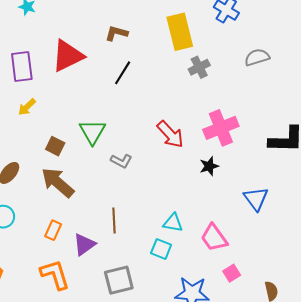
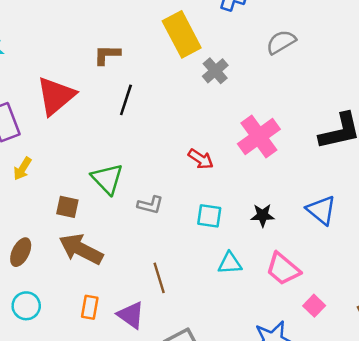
red arrow: (170, 134) -> (201, 159), size x0.7
black star: (209, 166) -> (263, 215), moved, turned 30
purple triangle: (84, 244) -> (131, 315), turned -35
cyan square: (161, 249) -> (209, 216), moved

